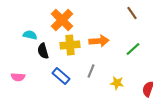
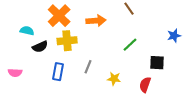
orange arrow: (99, 41) -> (96, 21), moved
black semicircle: (43, 51) -> (40, 47), turned -98
blue rectangle: (61, 76) -> (58, 72), turned 60

